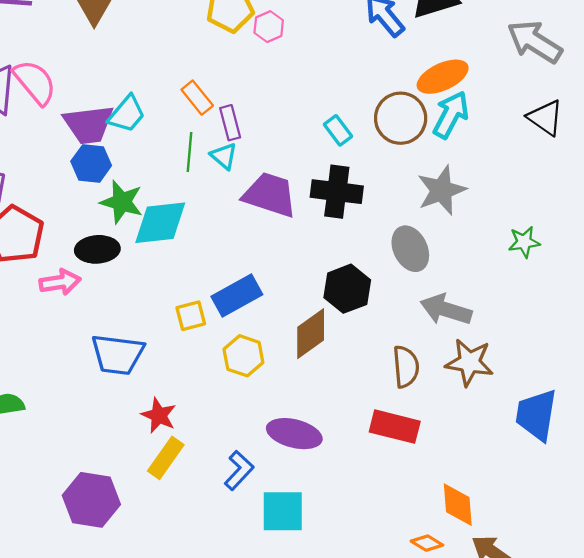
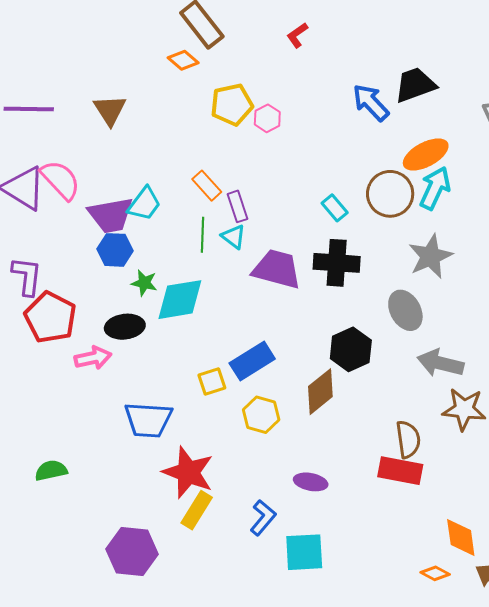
green star: (122, 202) -> (144, 283), size x0.7
brown semicircle: (406, 367) -> (408, 439), moved
red star: (159, 415) -> (188, 472), size x1.6
purple ellipse: (294, 434) -> (311, 482), size x0.7

